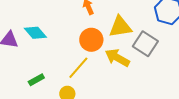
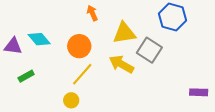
orange circle: (91, 40) -> (79, 46), moved
green rectangle: (36, 80) -> (26, 76), moved

